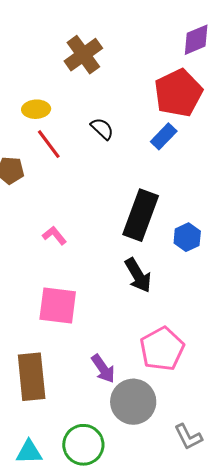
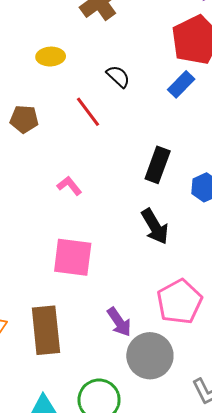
red line: (49, 144) -> (88, 112), moved
black rectangle: (141, 215) -> (158, 165), size x0.7

